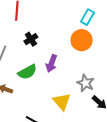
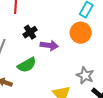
purple arrow: (51, 64) -> (49, 45), moved, turned -102

